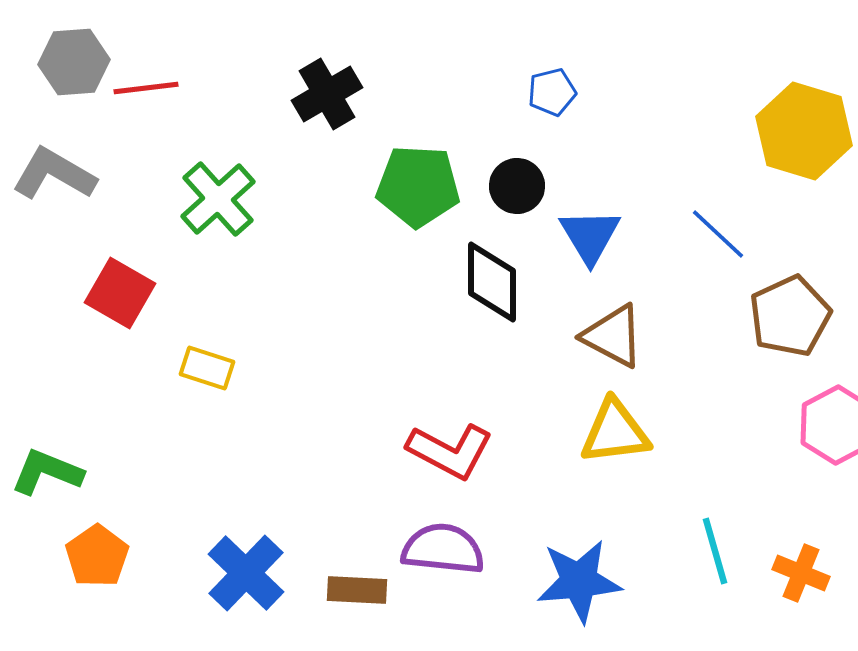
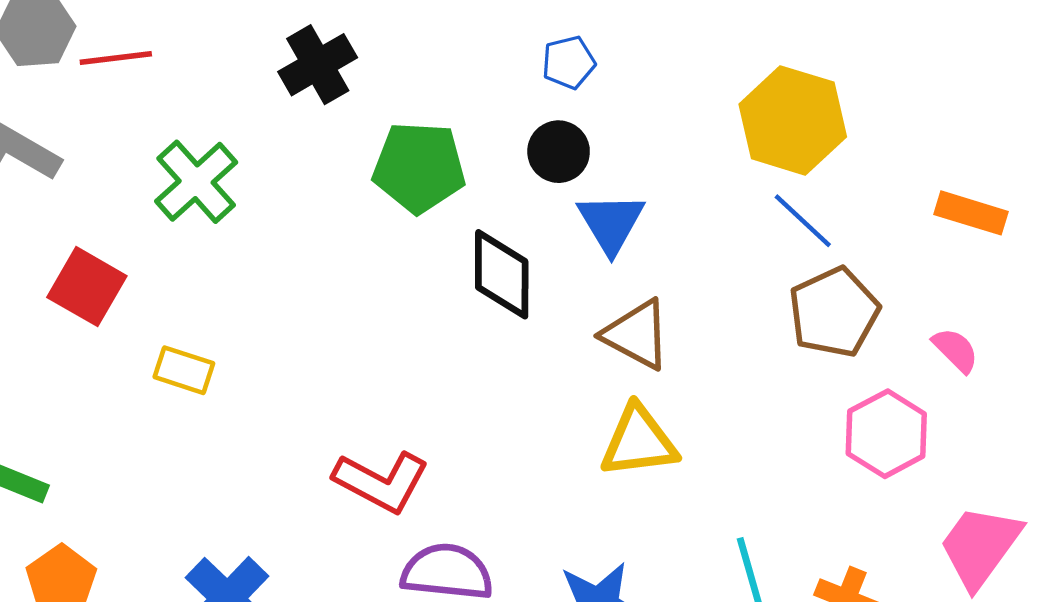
yellow hexagon: (804, 131) -> (793, 120), moved
black circle: (517, 186) -> (559, 152), moved
blue line: (718, 234) -> (803, 221), moved
red L-shape: (450, 451) -> (381, 482), moved

